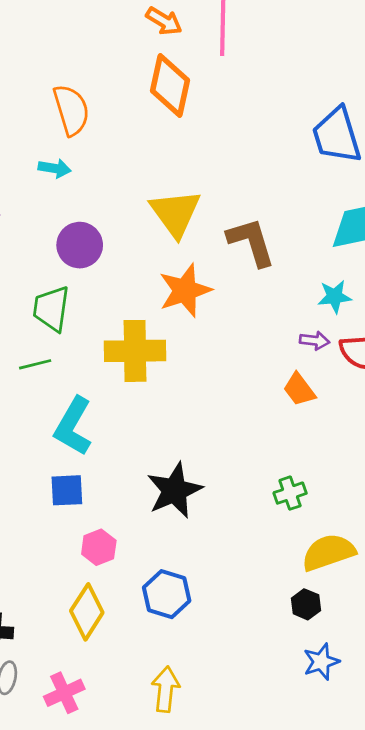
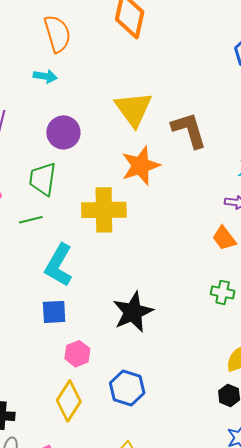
green cross: (290, 493) -> (223, 292), moved, turned 30

